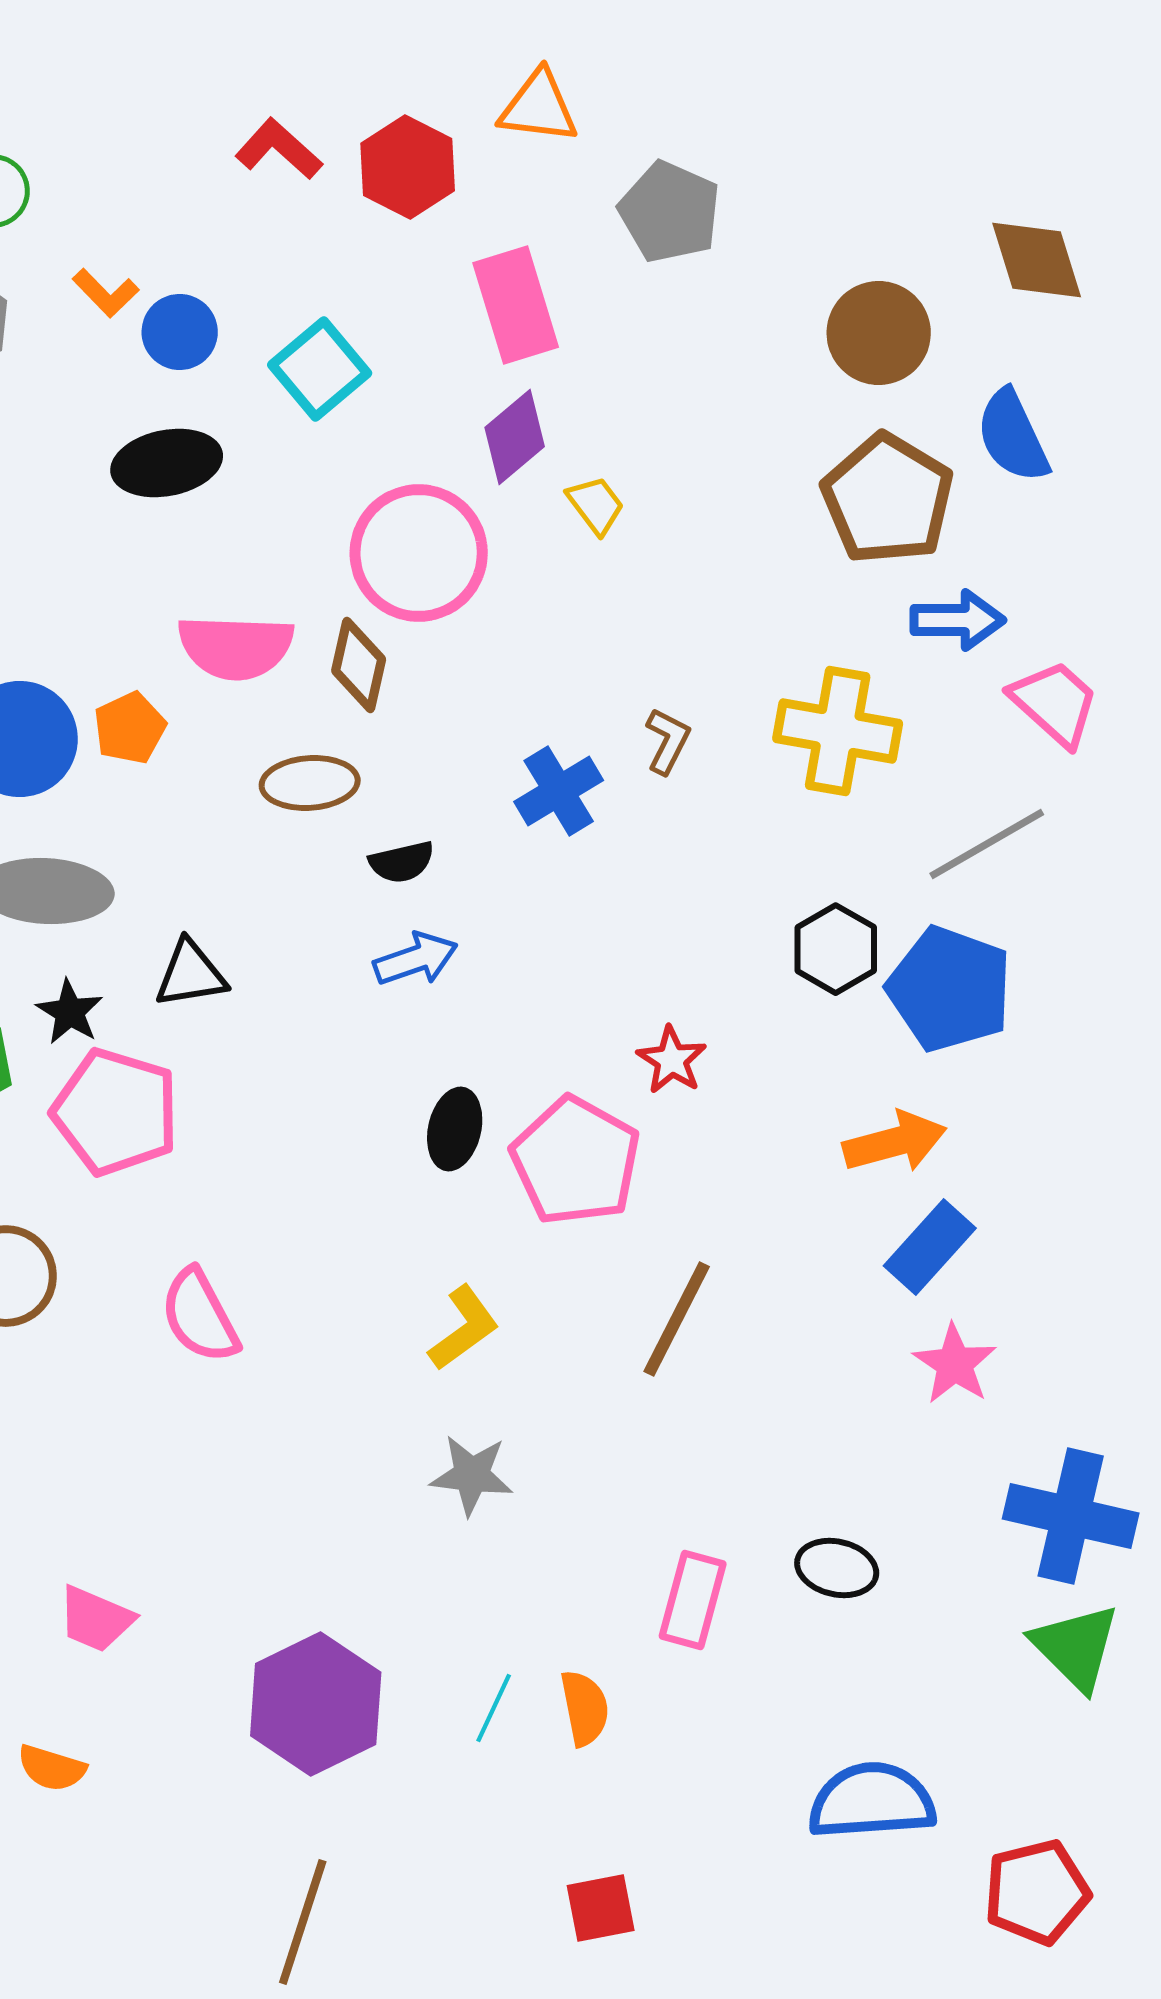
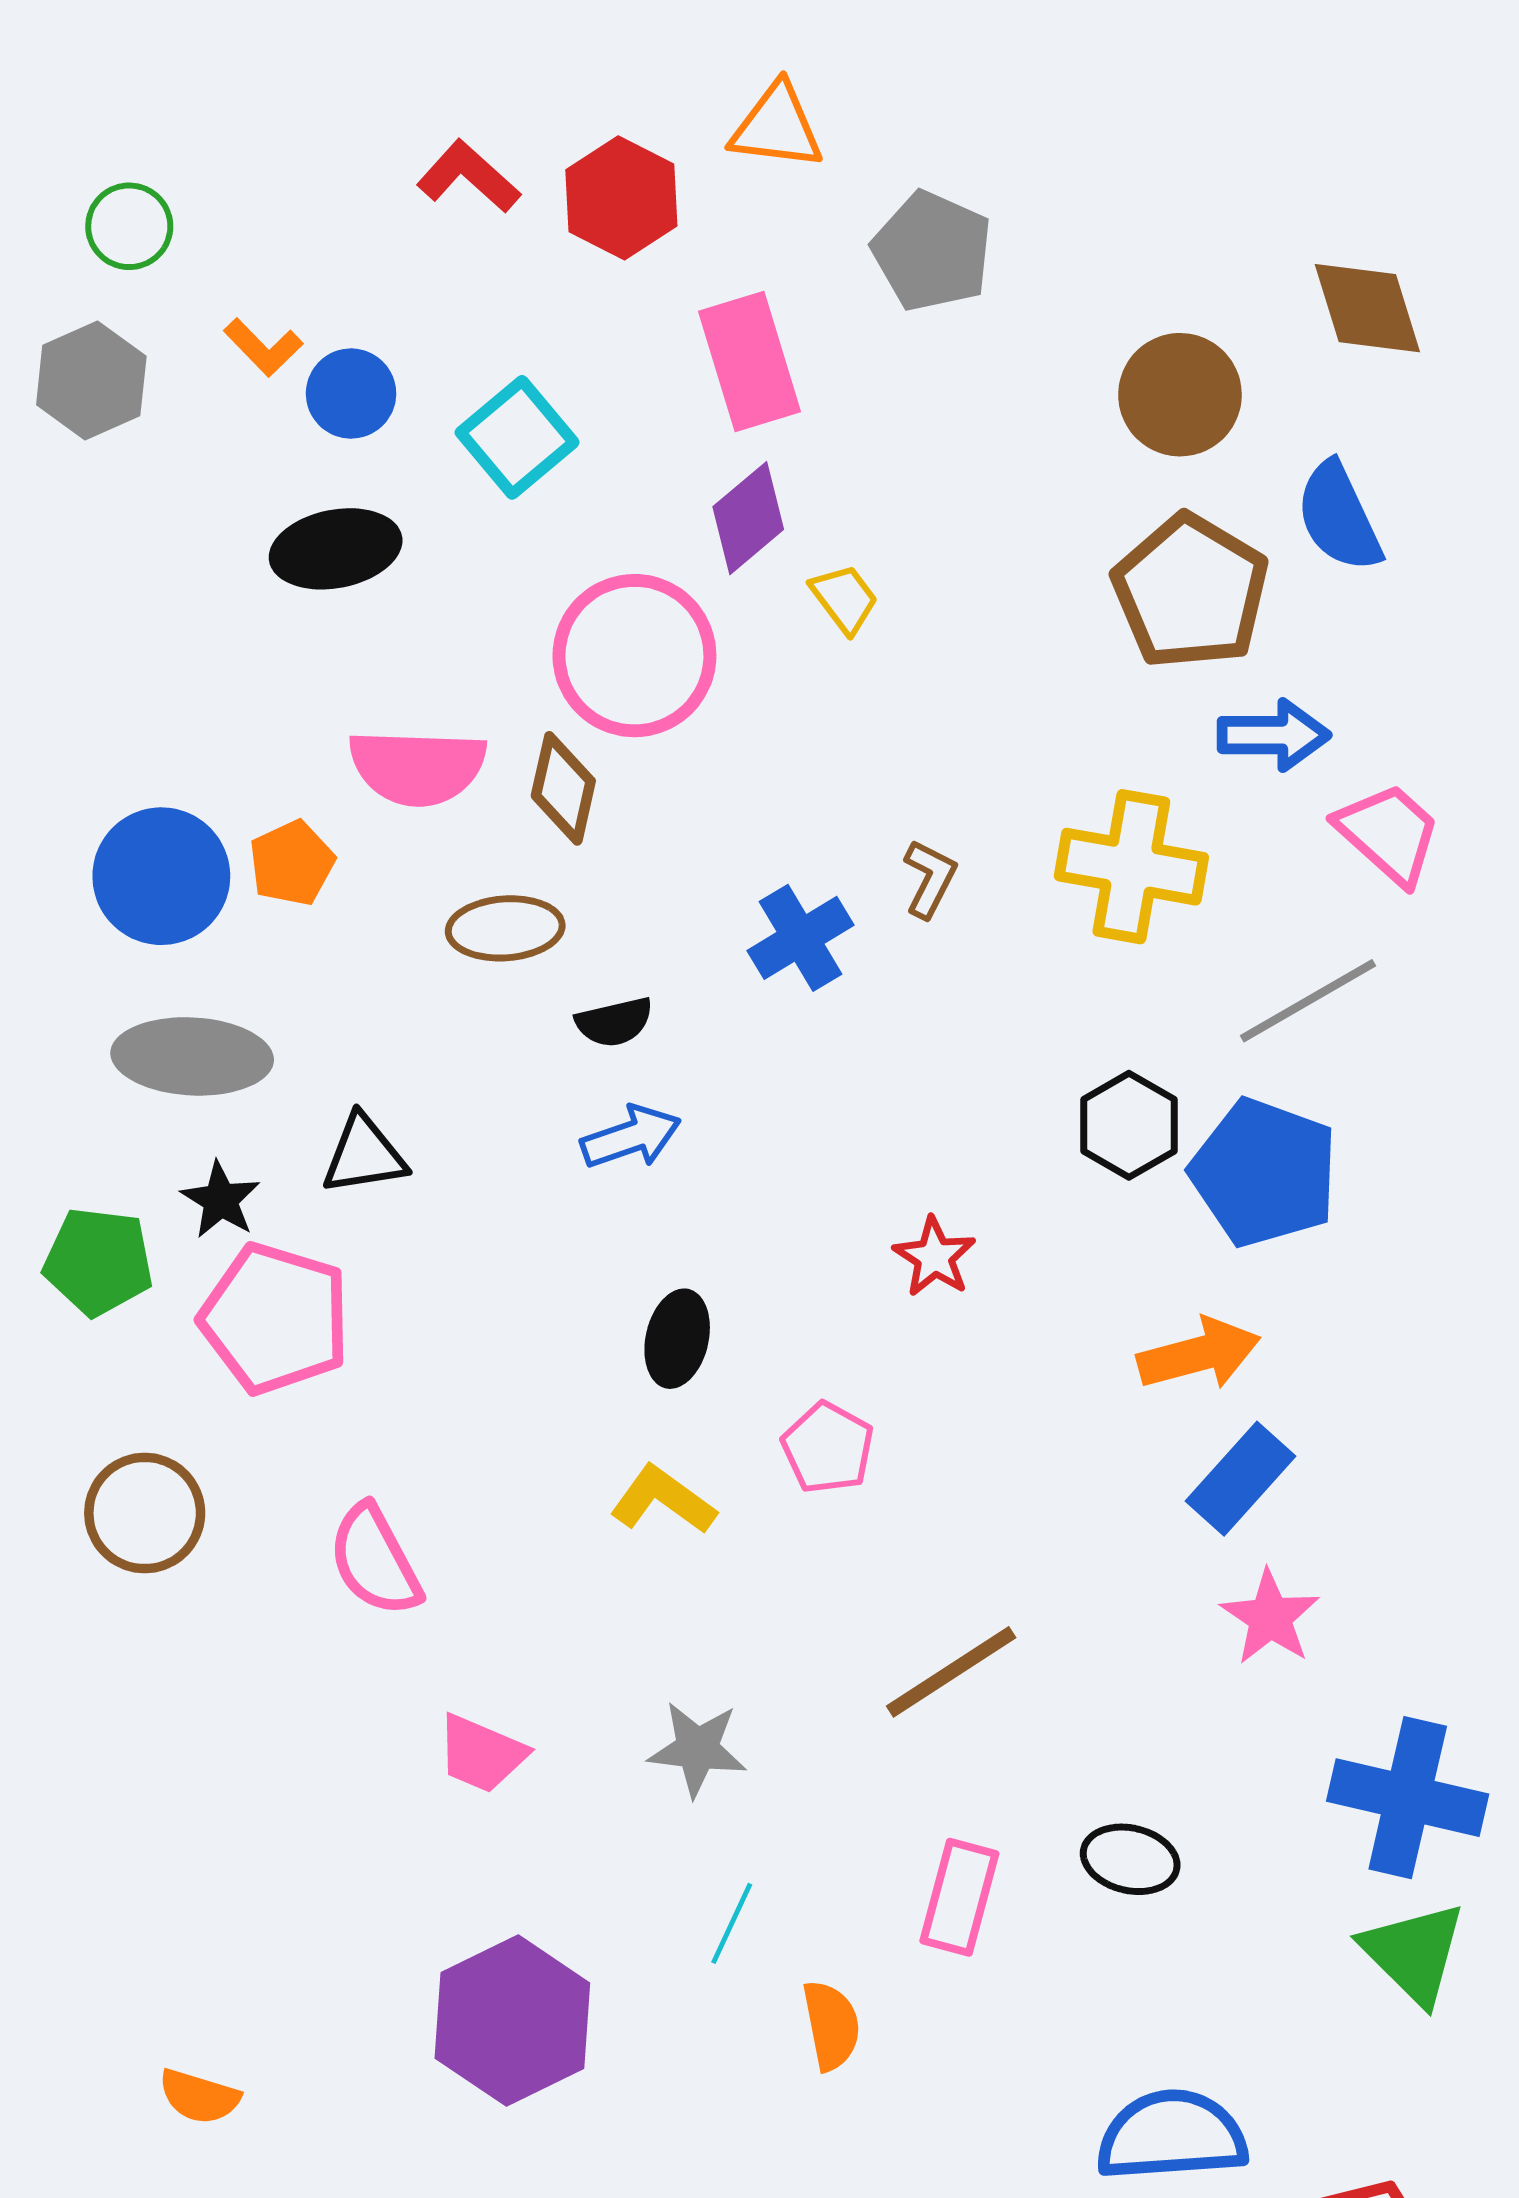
pink pentagon: (576, 1161) -> (828, 1448), moved, size x0.6
brown line: (677, 1319) -> (951, 1672), moved, turned 30
yellow L-shape: (464, 1328) -> (663, 1500), moved, turned -108
pink trapezoid: (96, 1619) -> (481, 1754), moved
cyan line: (494, 1708) -> (732, 1923), moved

